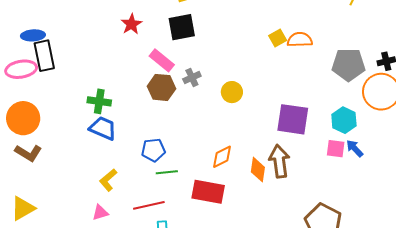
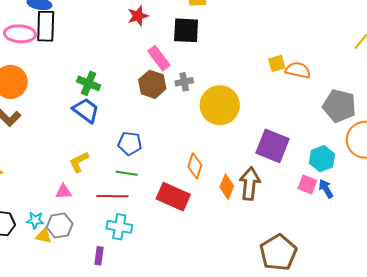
yellow circle: (232, 92) -> (220, 105), size x1.8
orange diamond: (222, 157) -> (195, 166), turned -60
green line: (167, 172) -> (127, 173), moved

